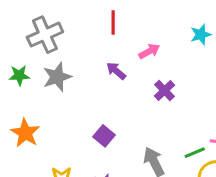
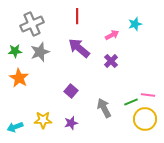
pink arrow: (149, 51) -> (112, 35), moved
purple arrow: (116, 71) -> (79, 48), size x1.6
orange star: (25, 133) -> (19, 78), moved

